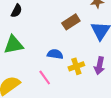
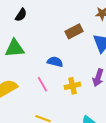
yellow cross: (76, 66) -> (72, 86), moved

